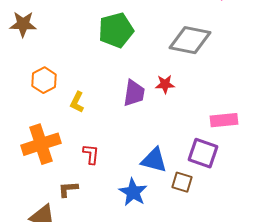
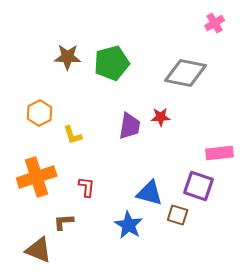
brown star: (23, 24) -> (68, 57), moved
yellow L-shape: (77, 102) -> (73, 135), turned -45

